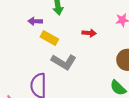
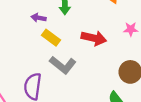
red arrow: (89, 33) -> (94, 38), size x1.6

